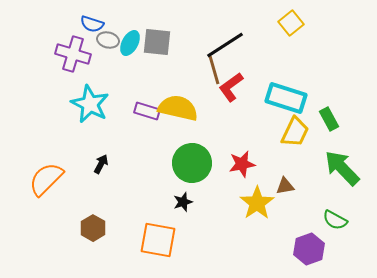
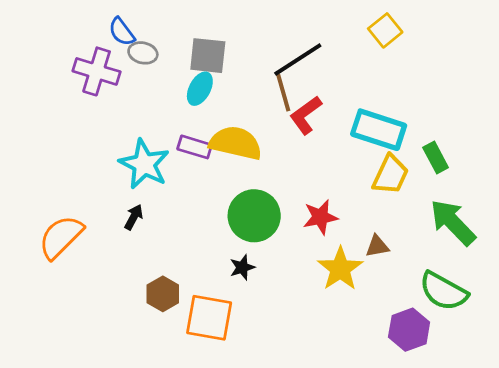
blue semicircle: (92, 24) -> (122, 32), turned 35
cyan ellipse: (130, 43) -> (200, 89), moved
cyan star: (90, 104) -> (144, 164), moved
green semicircle: (335, 220) -> (443, 291), size x1.5
brown hexagon: (93, 228) -> (163, 294), moved

